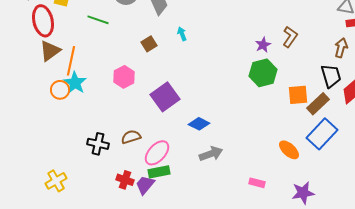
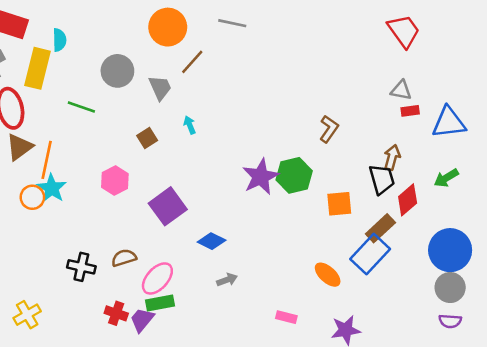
purple star: (263, 45) -> (261, 177), moved, size x1.8
brown arrow: (341, 48) -> (392, 157), moved
brown rectangle: (318, 104) -> (380, 228), moved
gray arrow: (211, 154) -> (227, 280), size x0.7

